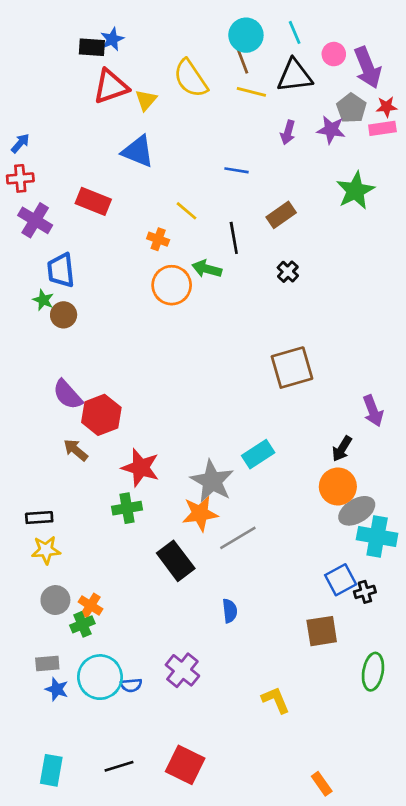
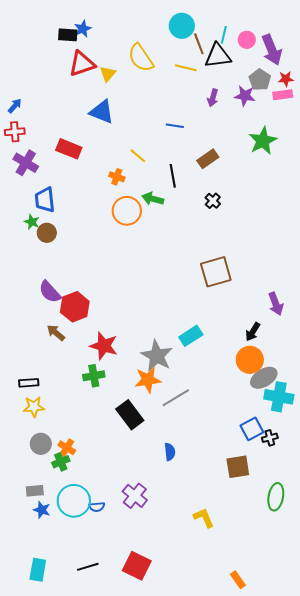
cyan line: (295, 32) -> (224, 35), moved, turned 36
brown line: (242, 59) -> (199, 44), moved

